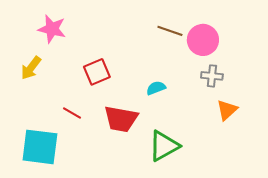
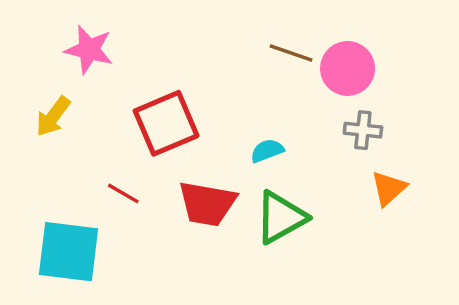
red square: (97, 72) -> (166, 123), size x1.4
green triangle: (164, 146) -> (281, 217), moved

